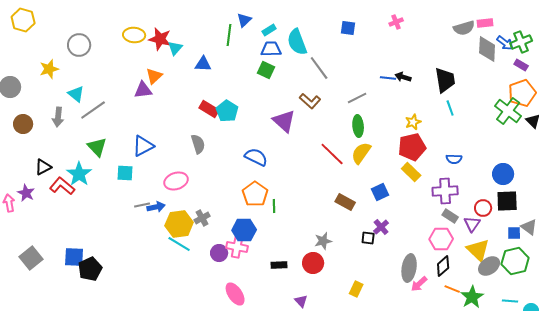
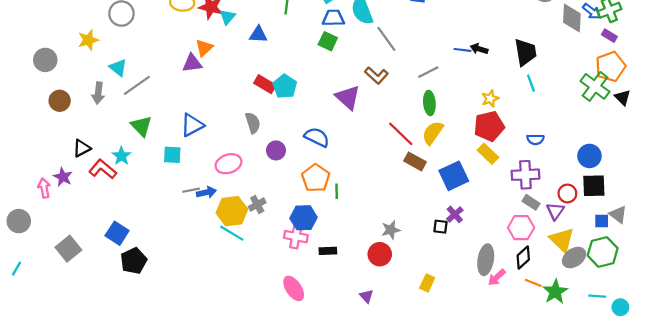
cyan star: (79, 174) -> (121, 156), size x0.7
blue square: (380, 192) -> (454, 176), size x1.5
brown rectangle: (345, 202) -> (415, 161), moved
purple circle: (219, 253) -> (276, 150), moved
blue square: (74, 257) -> (117, 233), moved, turned 30
black rectangle: (279, 265) -> (328, 251), moved

